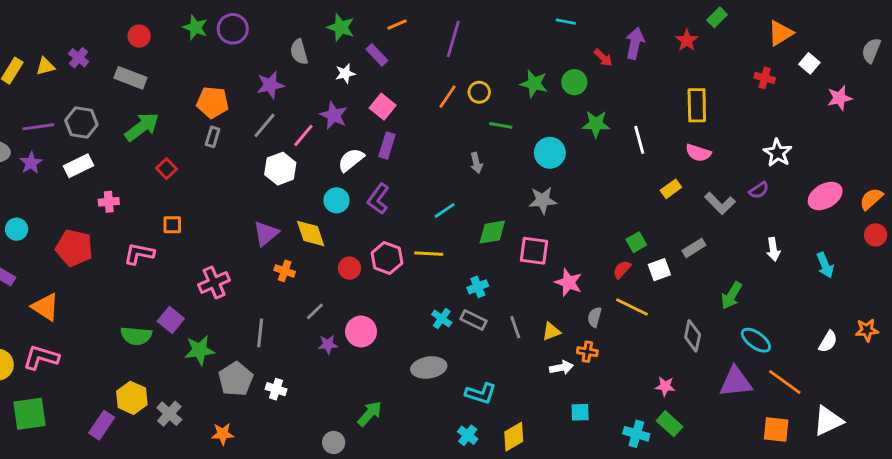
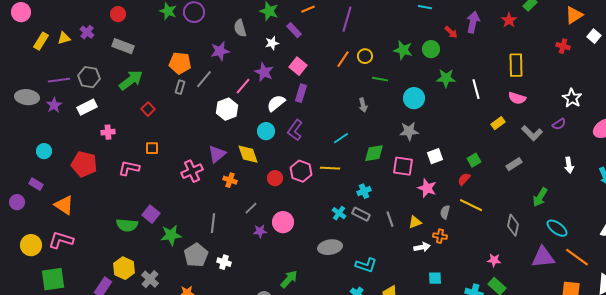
red circle: (139, 36) -> (118, 14), moved
gray line: (264, 125) -> (204, 79), moved
white square: (659, 270) -> (435, 156), moved
pink cross: (214, 282) -> (192, 171), moved

